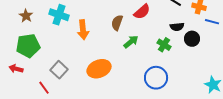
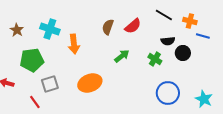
brown semicircle: (117, 23) -> (108, 27), moved
green pentagon: (28, 46) -> (32, 60), moved
gray square: (59, 70) -> (50, 84), turned 30
blue circle: (156, 78) -> (168, 93), moved

